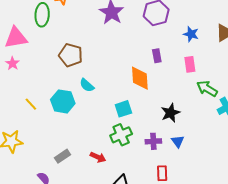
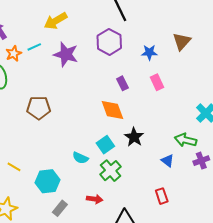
cyan semicircle: (87, 85) -> (80, 158), moved
green arrow: (207, 89) -> (186, 140), moved
cyan hexagon: (63, 101) -> (47, 181), moved
black star: (170, 113) -> (134, 137), moved
purple cross: (153, 141) -> (201, 161), moved

